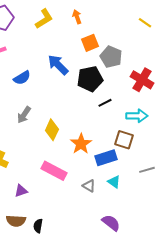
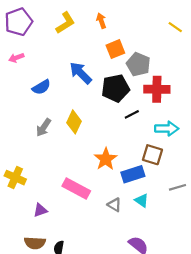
red cross: (142, 80) -> (157, 89), moved, turned -30
yellow diamond: (52, 130) -> (74, 122), moved

